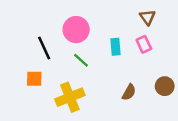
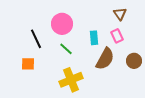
brown circle: (165, 86) -> (134, 61), moved
brown semicircle: (129, 92) -> (105, 59), moved, size x1.6
yellow cross: (70, 97) -> (71, 80), moved

